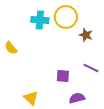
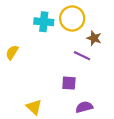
yellow semicircle: (11, 48) -> (12, 52), turned 72
purple line: (91, 68) -> (82, 56), moved

